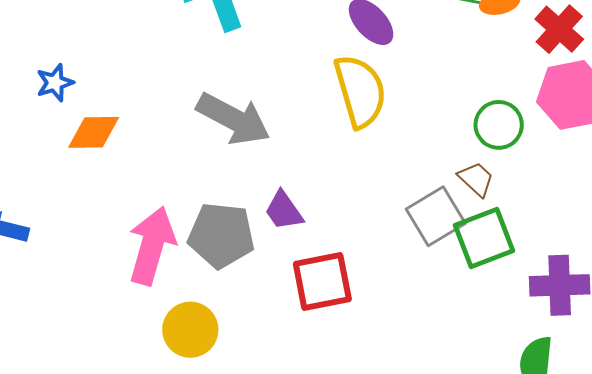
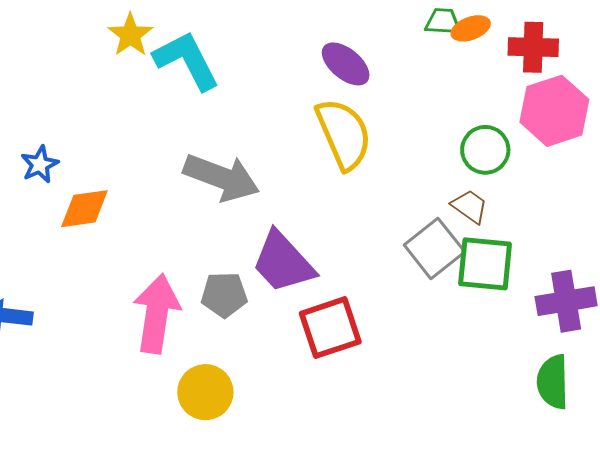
red cross: (559, 29) -> (533, 47), turned -33
purple trapezoid: (284, 211) -> (283, 262), size x1.6
gray pentagon: (221, 235) -> (224, 295), size x0.7
green square: (484, 238) -> (485, 264), turned 34

